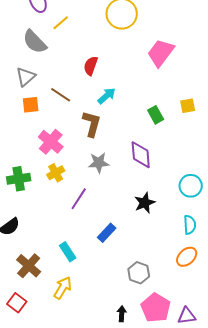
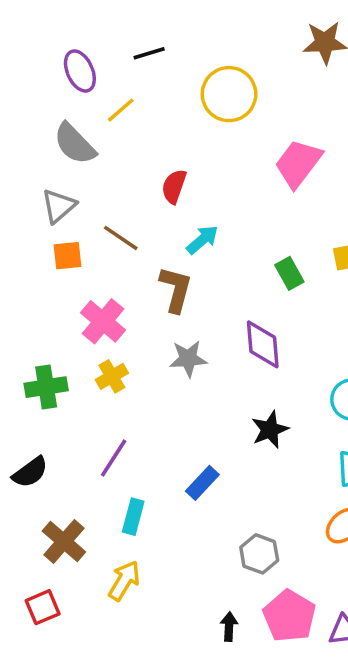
purple line: (79, 199) -> (114, 458), moved
cyan rectangle: (68, 252) -> (133, 517), turned 48
red square: (17, 303) -> (43, 607), turned 30

